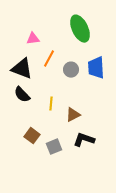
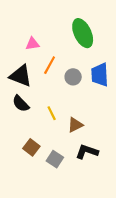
yellow line: (51, 104) -> (52, 113), turned -32
gray square: (54, 147) -> (55, 159), turned -35

